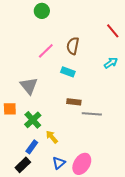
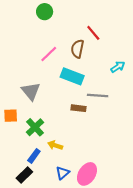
red line: (113, 31) -> (93, 33), moved
cyan rectangle: (68, 72) -> (72, 76), size x1.5
gray line: (92, 114) -> (98, 95), moved
yellow arrow: (52, 137) -> (55, 145), turned -32

